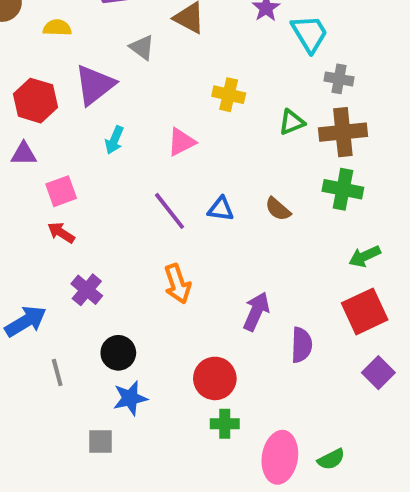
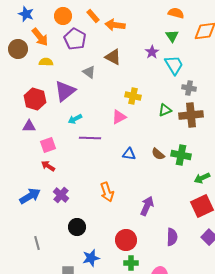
cyan arrow: (114, 140) -> (75, 119), turned 40
pink triangle: (181, 142) -> (119, 117), moved
green cross: (343, 189) -> (181, 155), moved
purple line: (170, 211) -> (90, 138), moved, turned -50
blue arrow: (26, 321) -> (30, 196), moved
purple semicircle: (302, 345) -> (172, 237), moved
gray line: (57, 373) -> (37, 243), moved
blue star: (130, 398) -> (91, 258), moved

